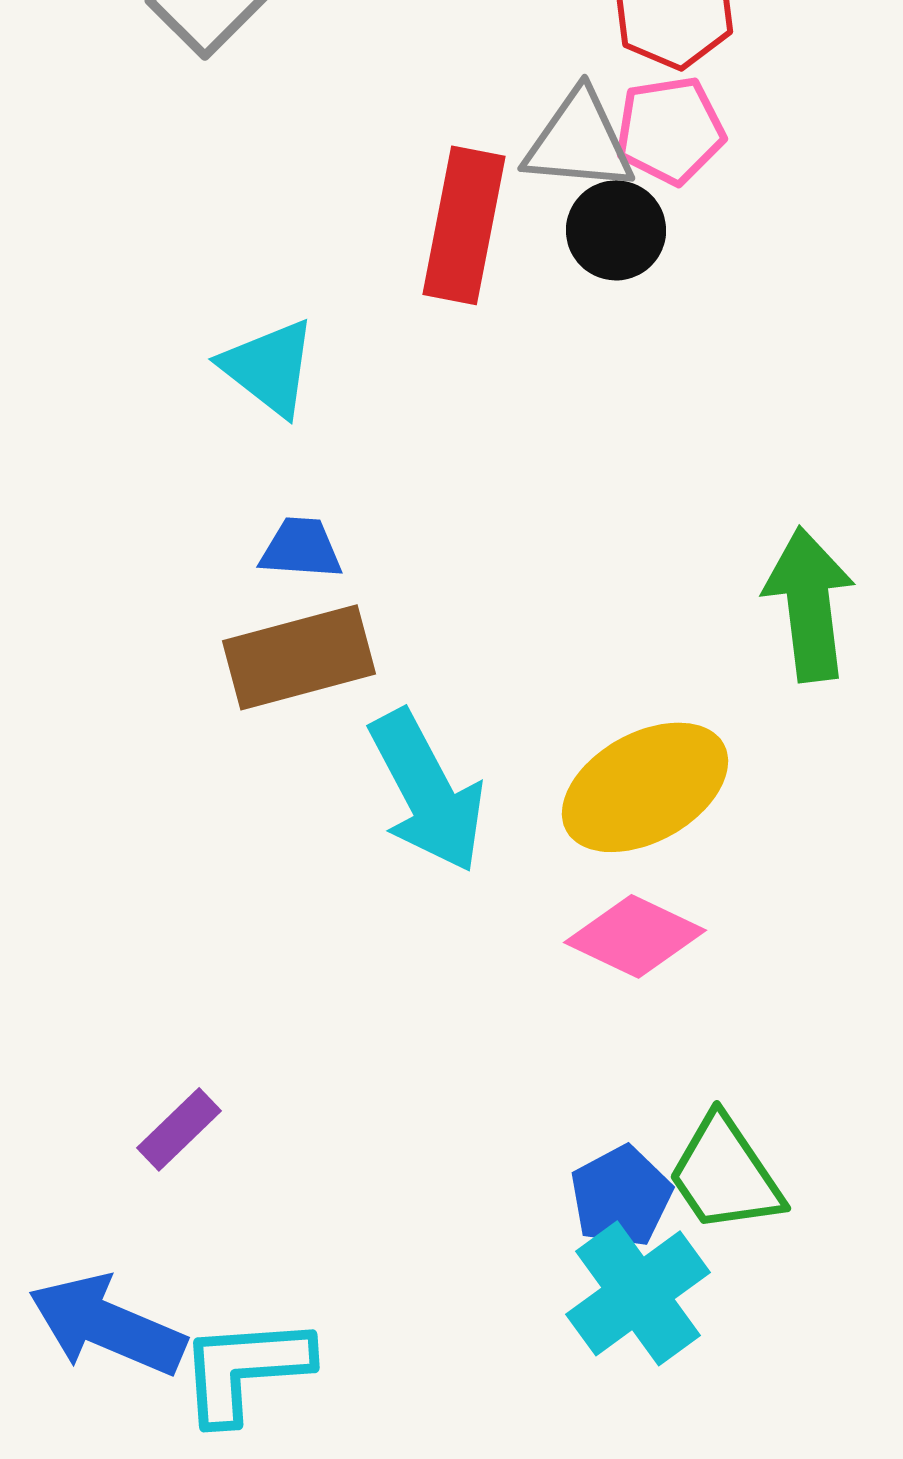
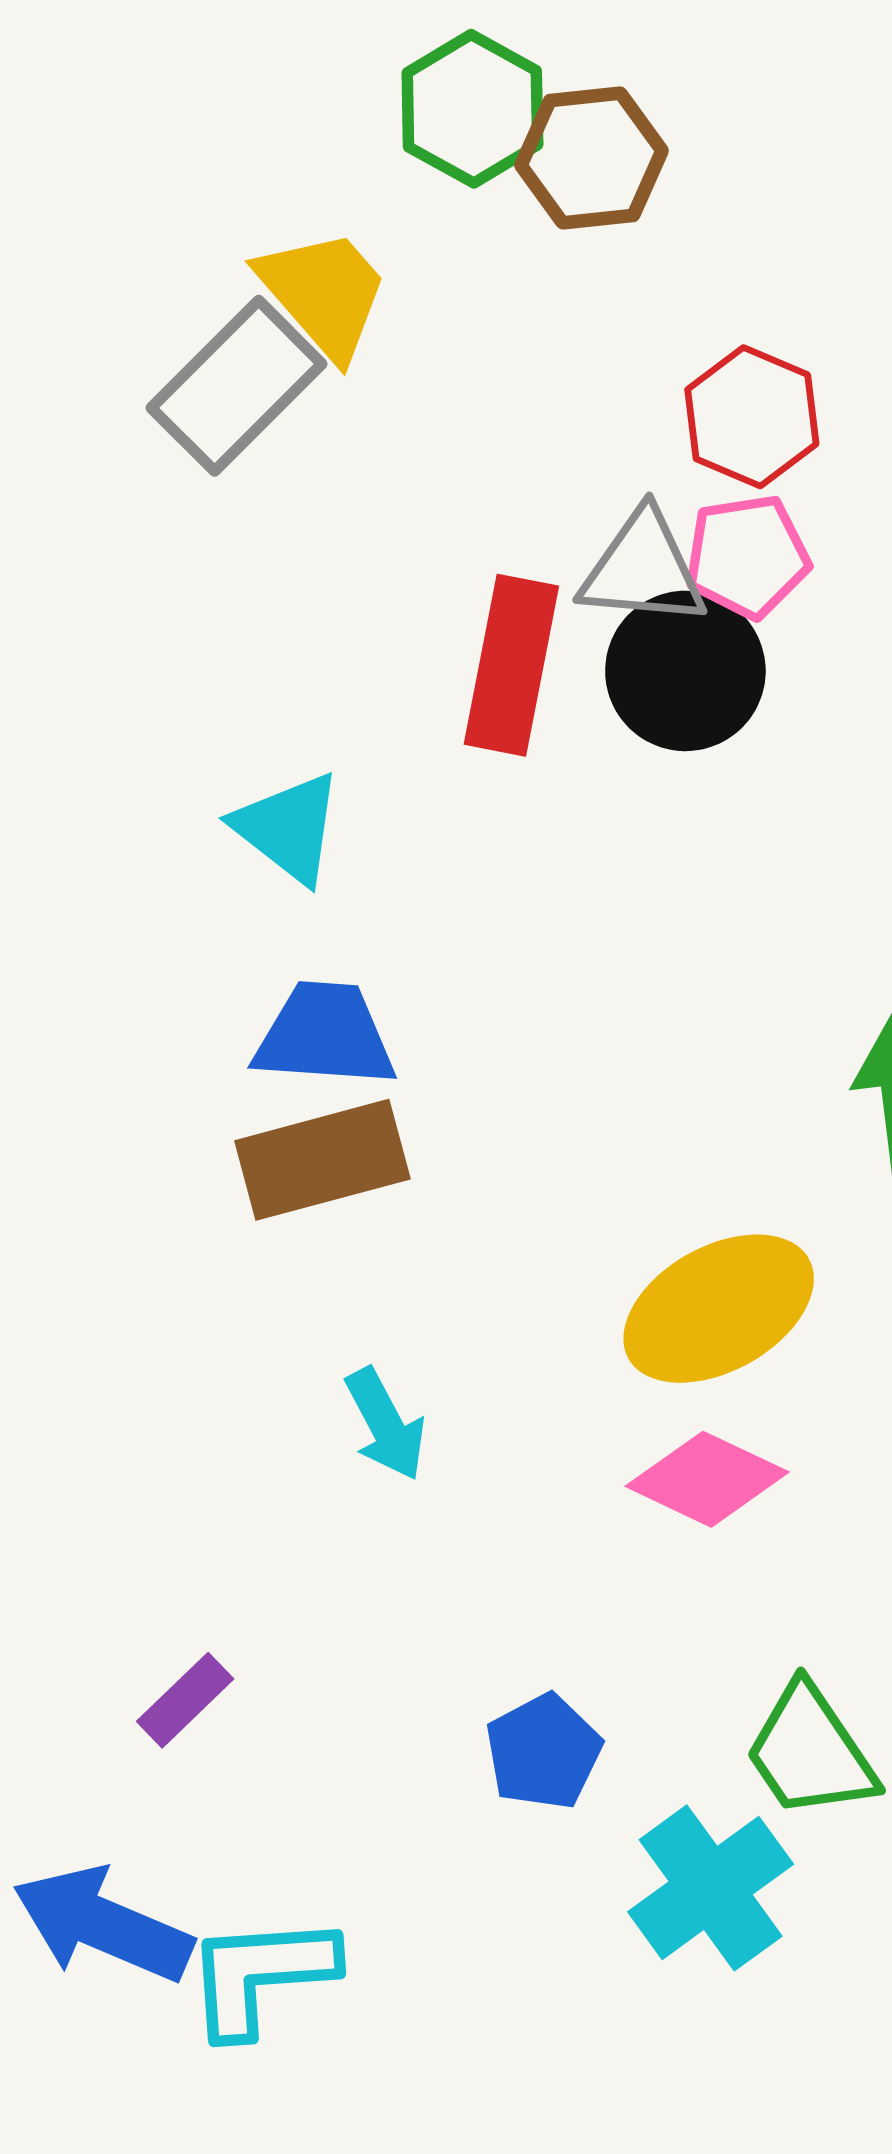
black circle: (616, 230) -> (685, 671), size x1.4
blue trapezoid: (301, 548) -> (325, 1035), size x1.5
cyan arrow: (427, 791) -> (385, 1424), moved, size x0.6
blue pentagon: (621, 1196) -> (543, 1752), moved

